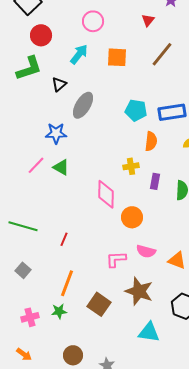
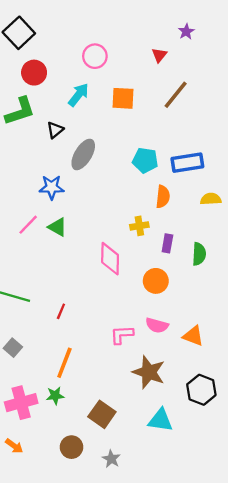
orange circle: (132, 217) -> (156, 281), moved
brown square: (99, 304) -> (102, 414), moved
pink cross: (30, 317) -> (21, 403), size x1.5

